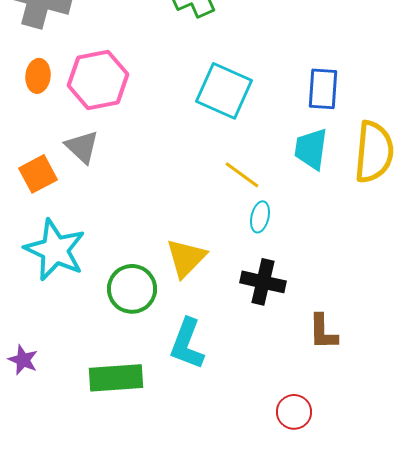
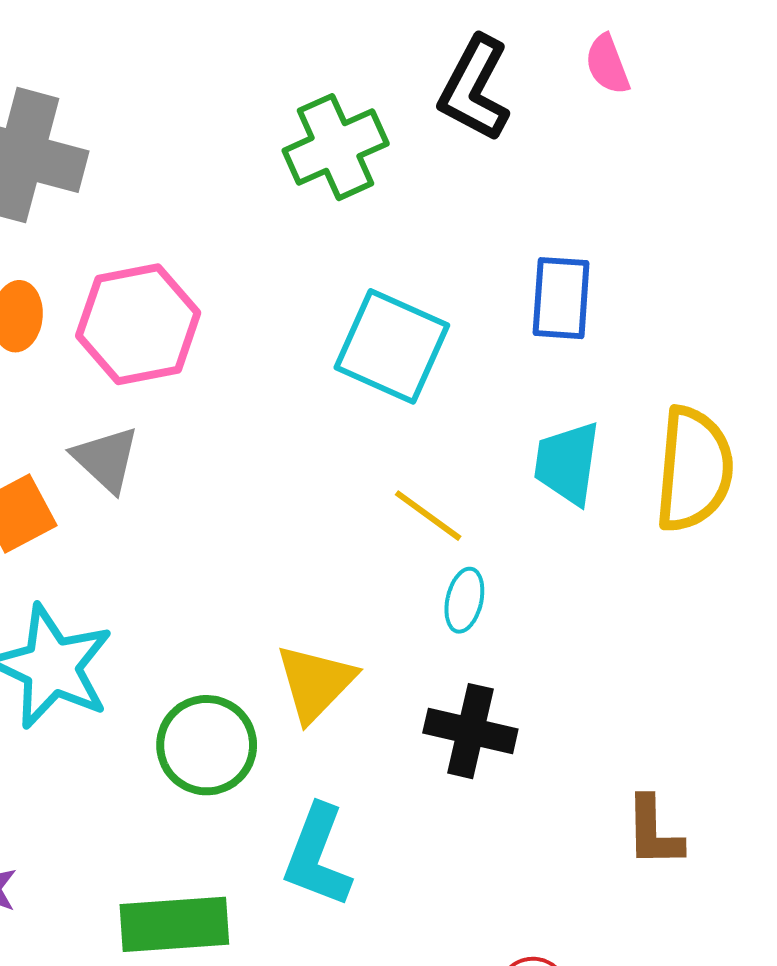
blue rectangle: (323, 89) -> (561, 298), moved
brown L-shape: (323, 332) -> (654, 832), moved

